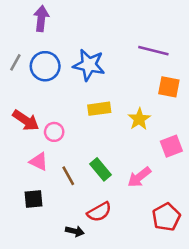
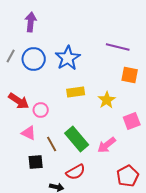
blue star: (89, 65) -> (68, 58), turned 30
green rectangle: (101, 169) -> (77, 139), size x1.4
black square: (34, 199) -> (36, 162), moved

